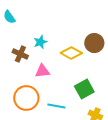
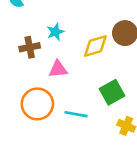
yellow diamond: (71, 53) -> (95, 46), turned -45
brown cross: (20, 54) -> (30, 47), turned -35

